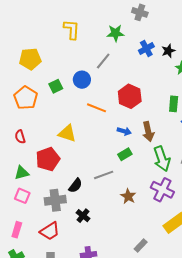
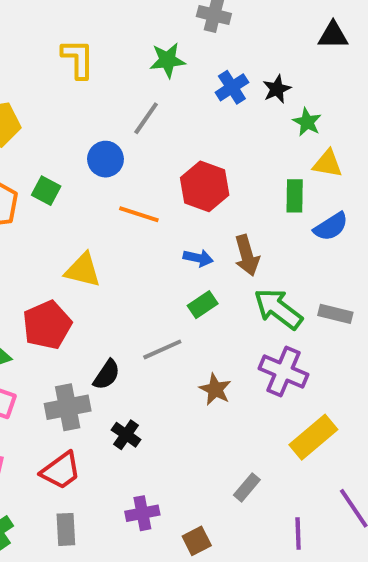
green square: (56, 86) -> (46, 191), moved, turned -32
green arrow: (162, 159) -> (278, 309), turned 150

